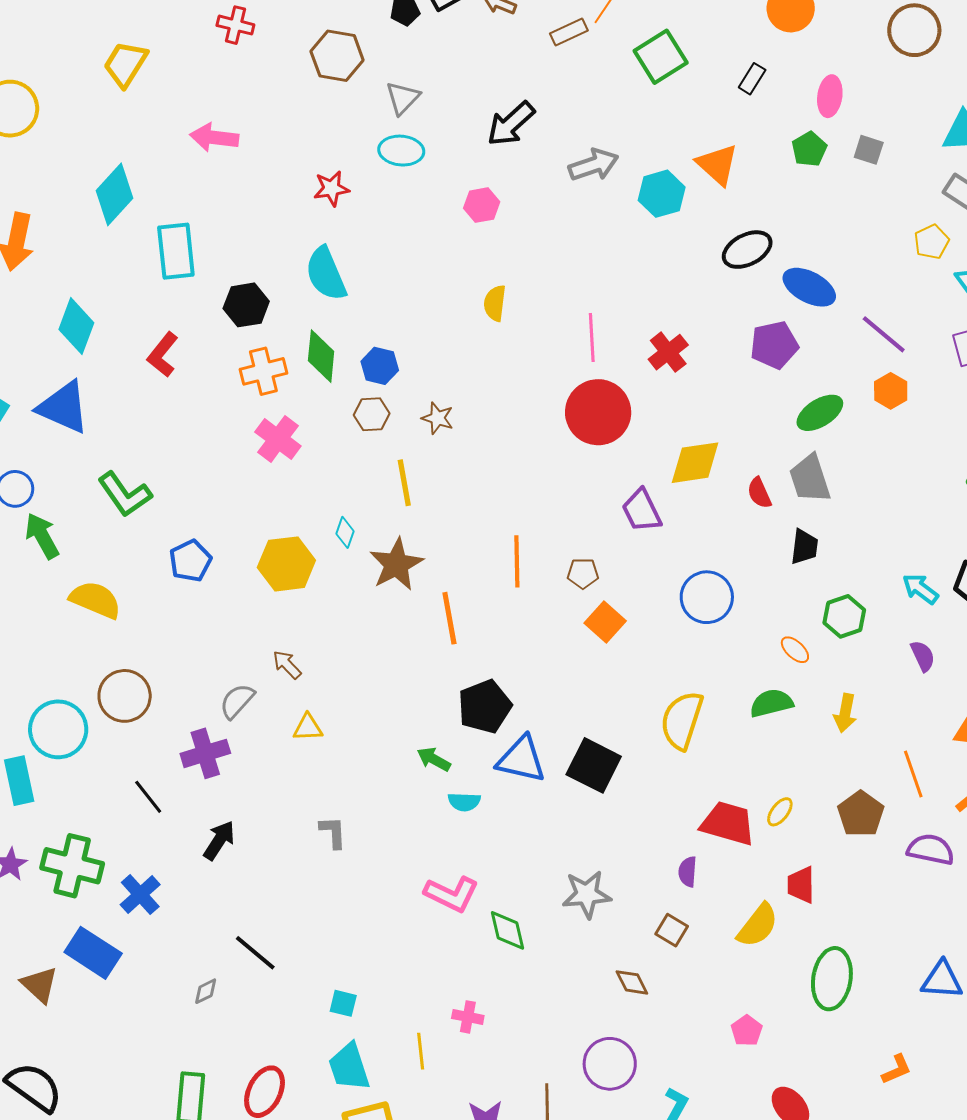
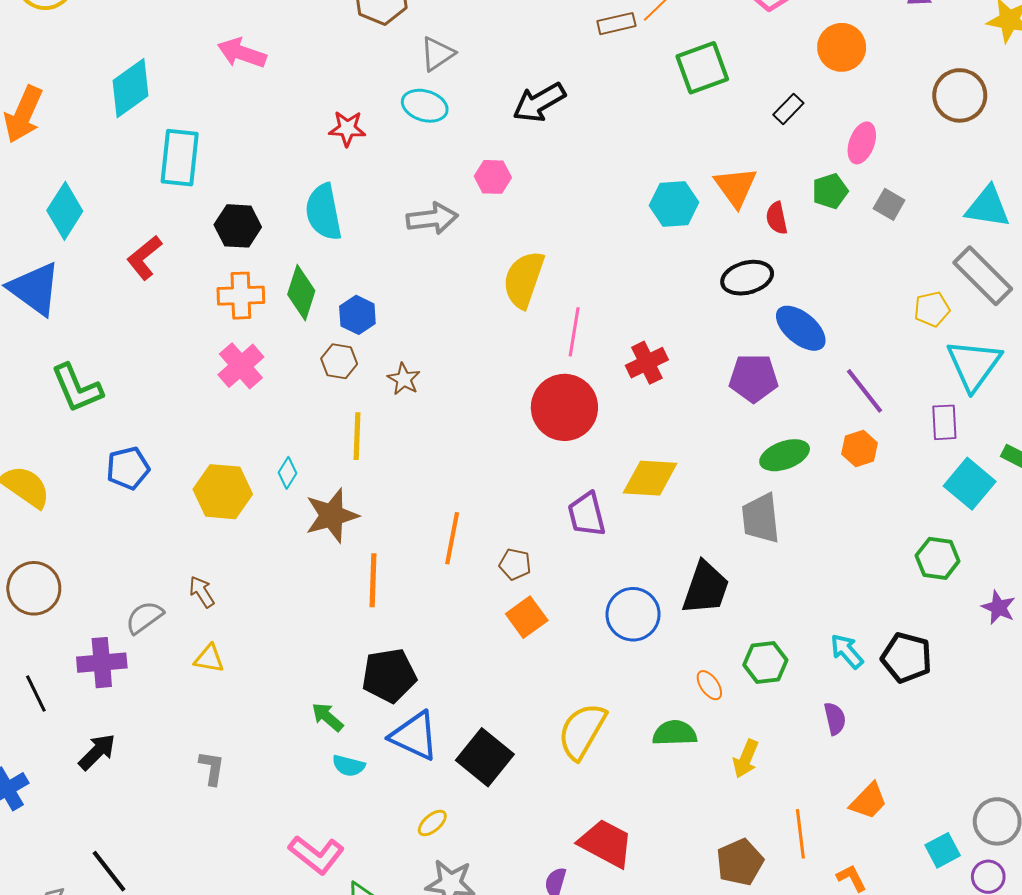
gray arrow: (593, 165) -> (432, 218), moved
yellow semicircle: (495, 303) -> (524, 279), moved, size x1.6
red semicircle: (759, 493) -> (777, 218), moved
black trapezoid: (804, 547) -> (706, 588), moved, size x1.5
yellow ellipse: (780, 812) -> (432, 823), moved

